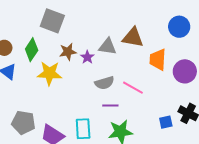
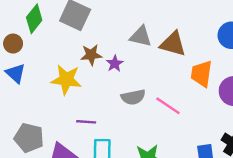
gray triangle: (108, 47) -> (141, 36), moved
green diamond: (32, 50) -> (34, 19), moved
purple line: (110, 105) -> (86, 122), moved

